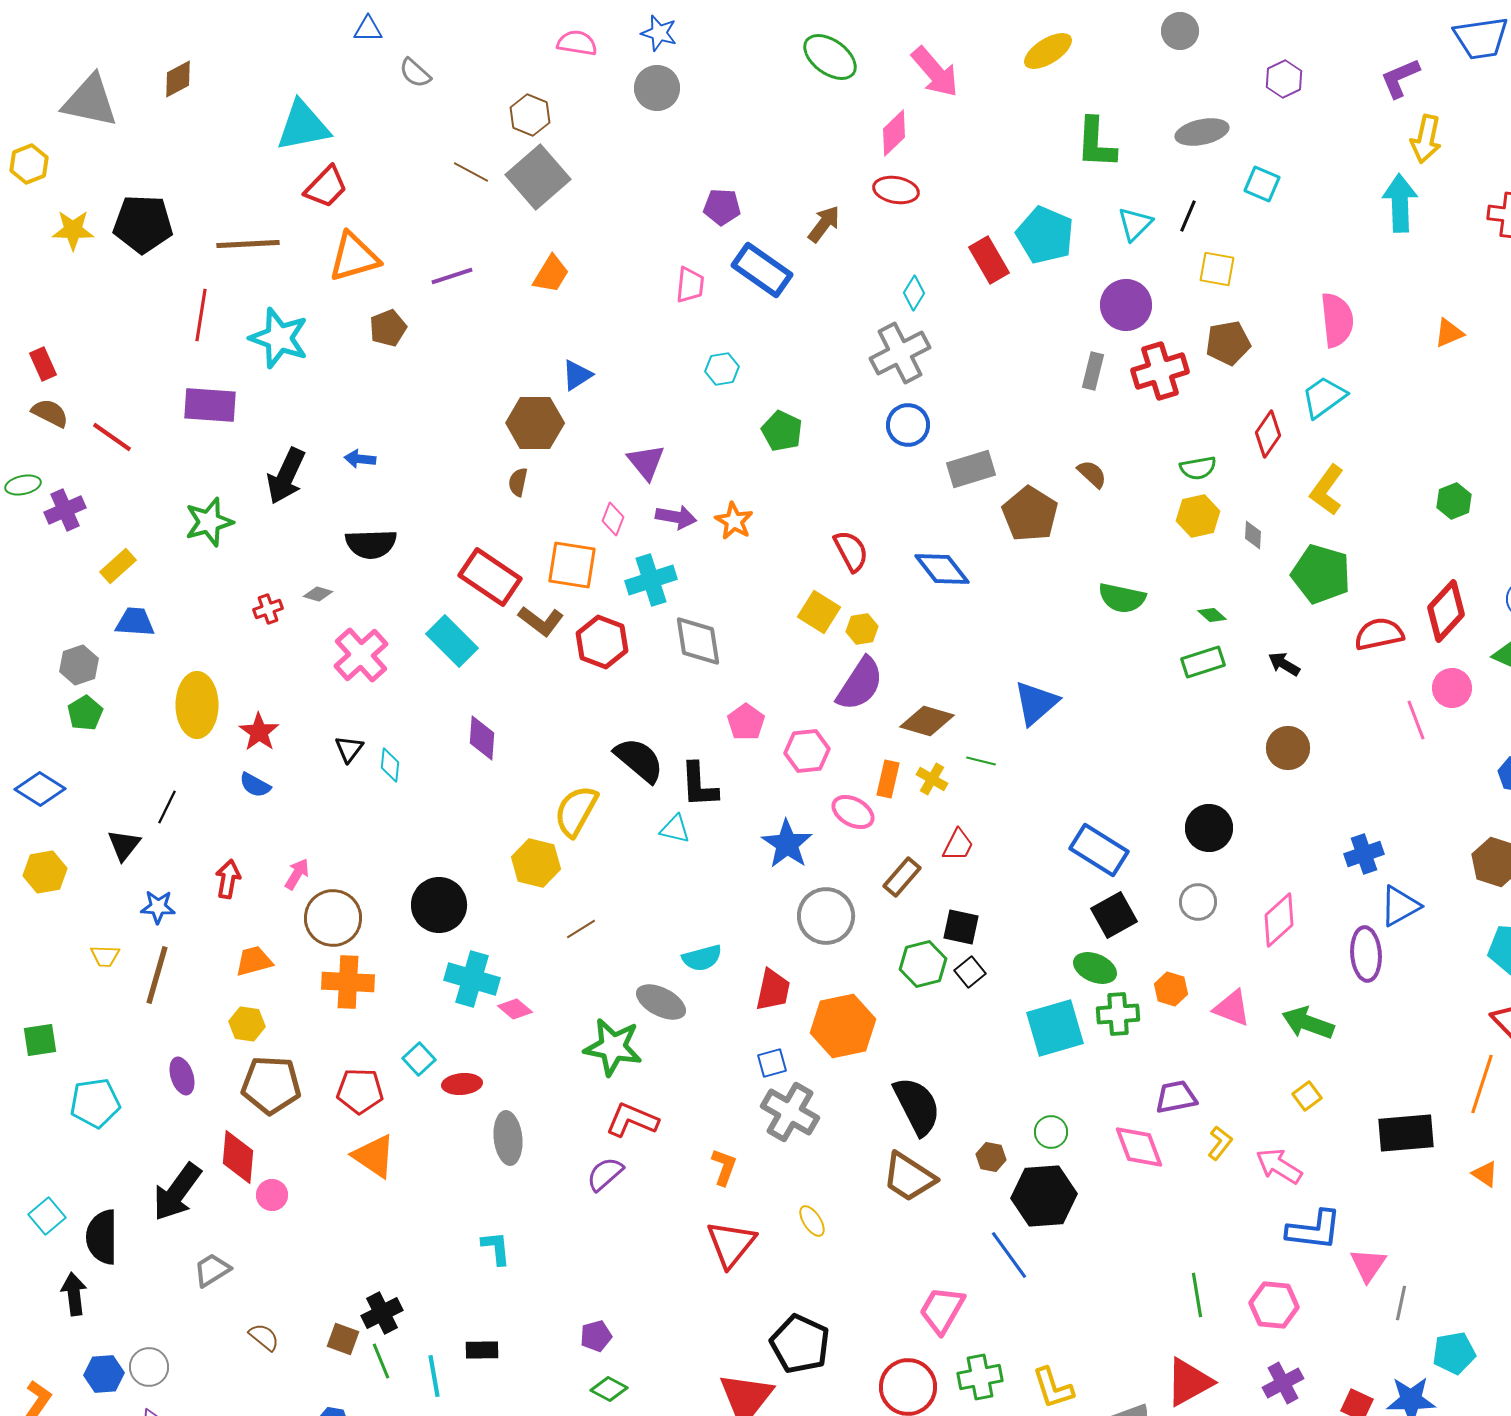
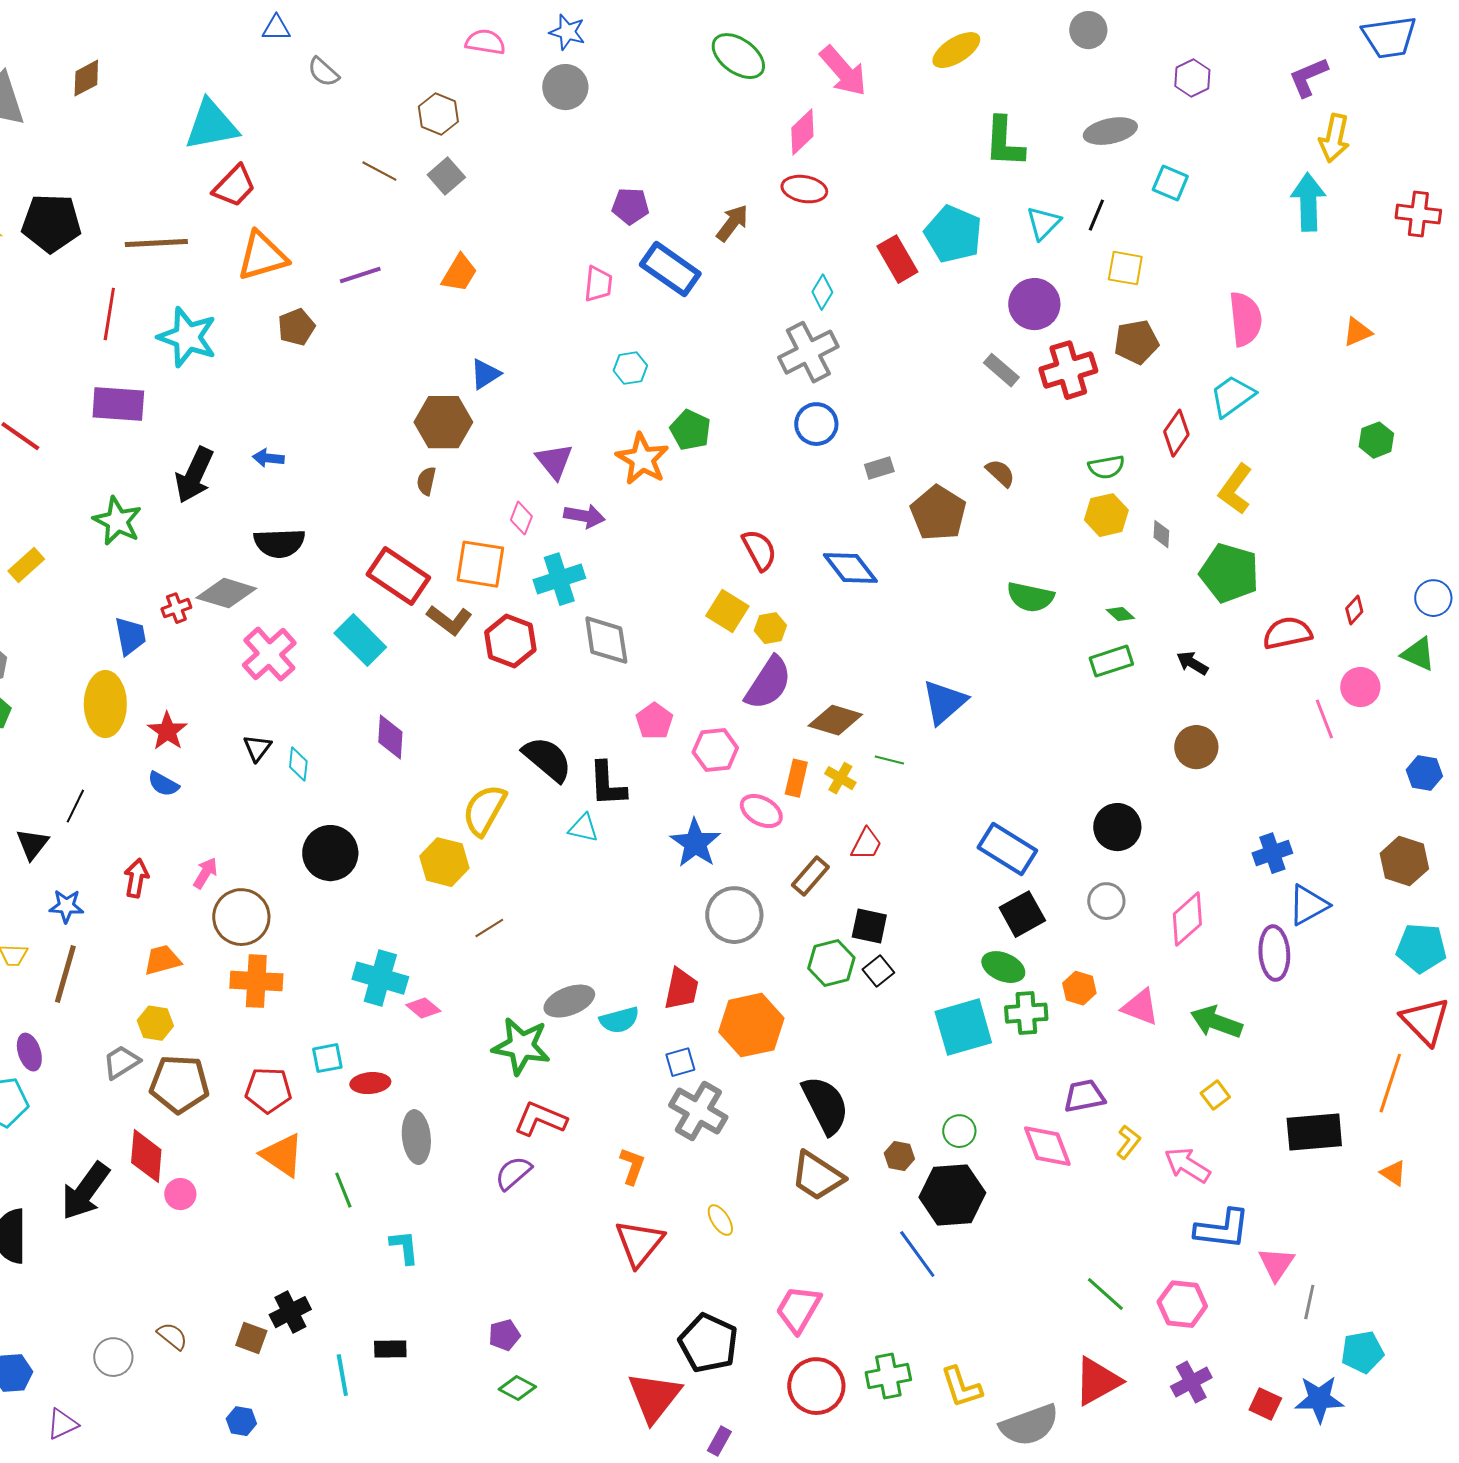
gray square: (538, 177) -> (446, 176), size x0.6
gray rectangle: (1093, 371) -> (1001, 370), turned -63
gray rectangle: (971, 469) -> (879, 468), size x0.6
green hexagon: (1454, 501) -> (1376, 440), moved
orange star: (734, 521) -> (642, 459), moved, size x1.4
green star: (209, 522) -> (117, 521), turned -30
gray diamond: (318, 594) -> (226, 593), size x2.0
red diamond: (1446, 611) -> (1354, 610), size x0.5
blue trapezoid: (135, 622) -> (130, 636), moved, turned 75
black circle: (439, 905) -> (330, 853), moved
cyan semicircle: (702, 958) -> (619, 1020), moved
gray ellipse: (661, 1002) -> (569, 1001), turned -48
cyan square: (419, 1059) -> (327, 1058), turned 32
purple ellipse: (182, 1076) -> (29, 1052), moved
gray trapezoid: (212, 1270) -> (121, 1062), moved
green line: (1197, 1295) -> (1105, 1294), turned -39
pink trapezoid: (942, 1310) -> (798, 1309), moved
green line: (381, 1361) -> (343, 1190), moved
gray circle: (149, 1367) -> (113, 1357), moved

